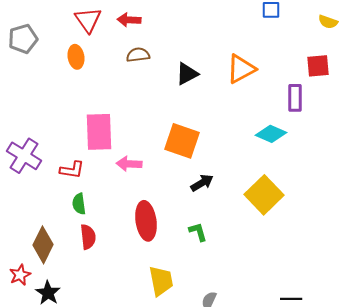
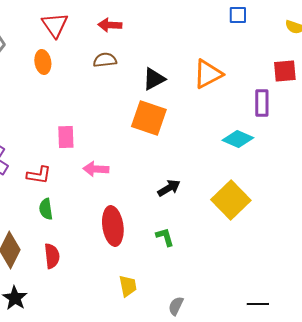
red arrow: (129, 20) -> (110, 25), moved
pink rectangle: (99, 132) -> (66, 137), size x0.6
orange square: (182, 141) -> (149, 118), moved
red semicircle: (88, 237) -> (52, 256), moved
yellow trapezoid: (161, 281) -> (128, 286), size x0.7

